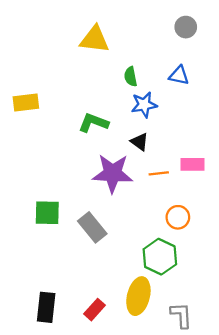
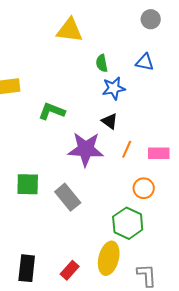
green L-shape: (93, 123) -> (52, 111), moved
pink rectangle: (192, 164) -> (159, 153), moved
orange line: (159, 173) -> (127, 149), turned -60

